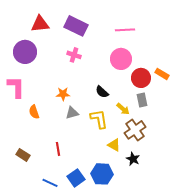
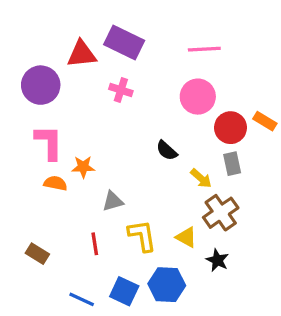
red triangle: (40, 24) -> (82, 54), moved
pink L-shape: (16, 87) -> (49, 142), moved
orange star: (63, 94) -> (83, 167), moved
orange semicircle: (34, 112) -> (55, 183), turned 120
gray triangle: (72, 113) -> (113, 201), moved
yellow L-shape: (99, 119) -> (142, 236), moved
blue square: (76, 178) -> (124, 291), turned -30

